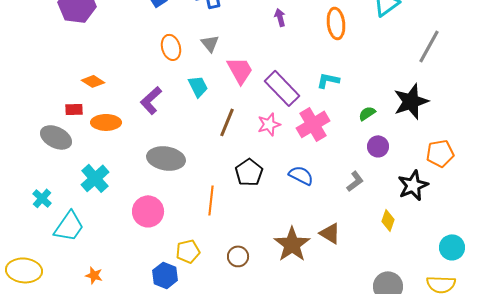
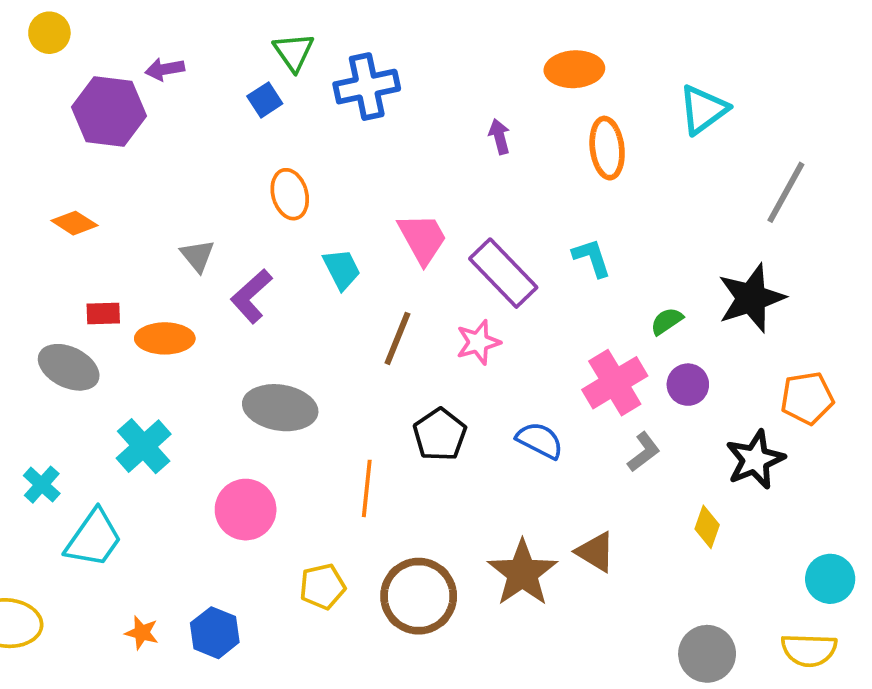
gray triangle: (210, 43) -> (197, 256), moved
cyan L-shape: (328, 80) -> (592, 258), turned 60
orange diamond: (93, 81) -> (74, 223), moved
pink cross: (313, 124) -> (615, 383), moved
brown circle: (238, 256) -> (419, 596), size x1.8
blue hexagon: (165, 275) -> (215, 633), moved

